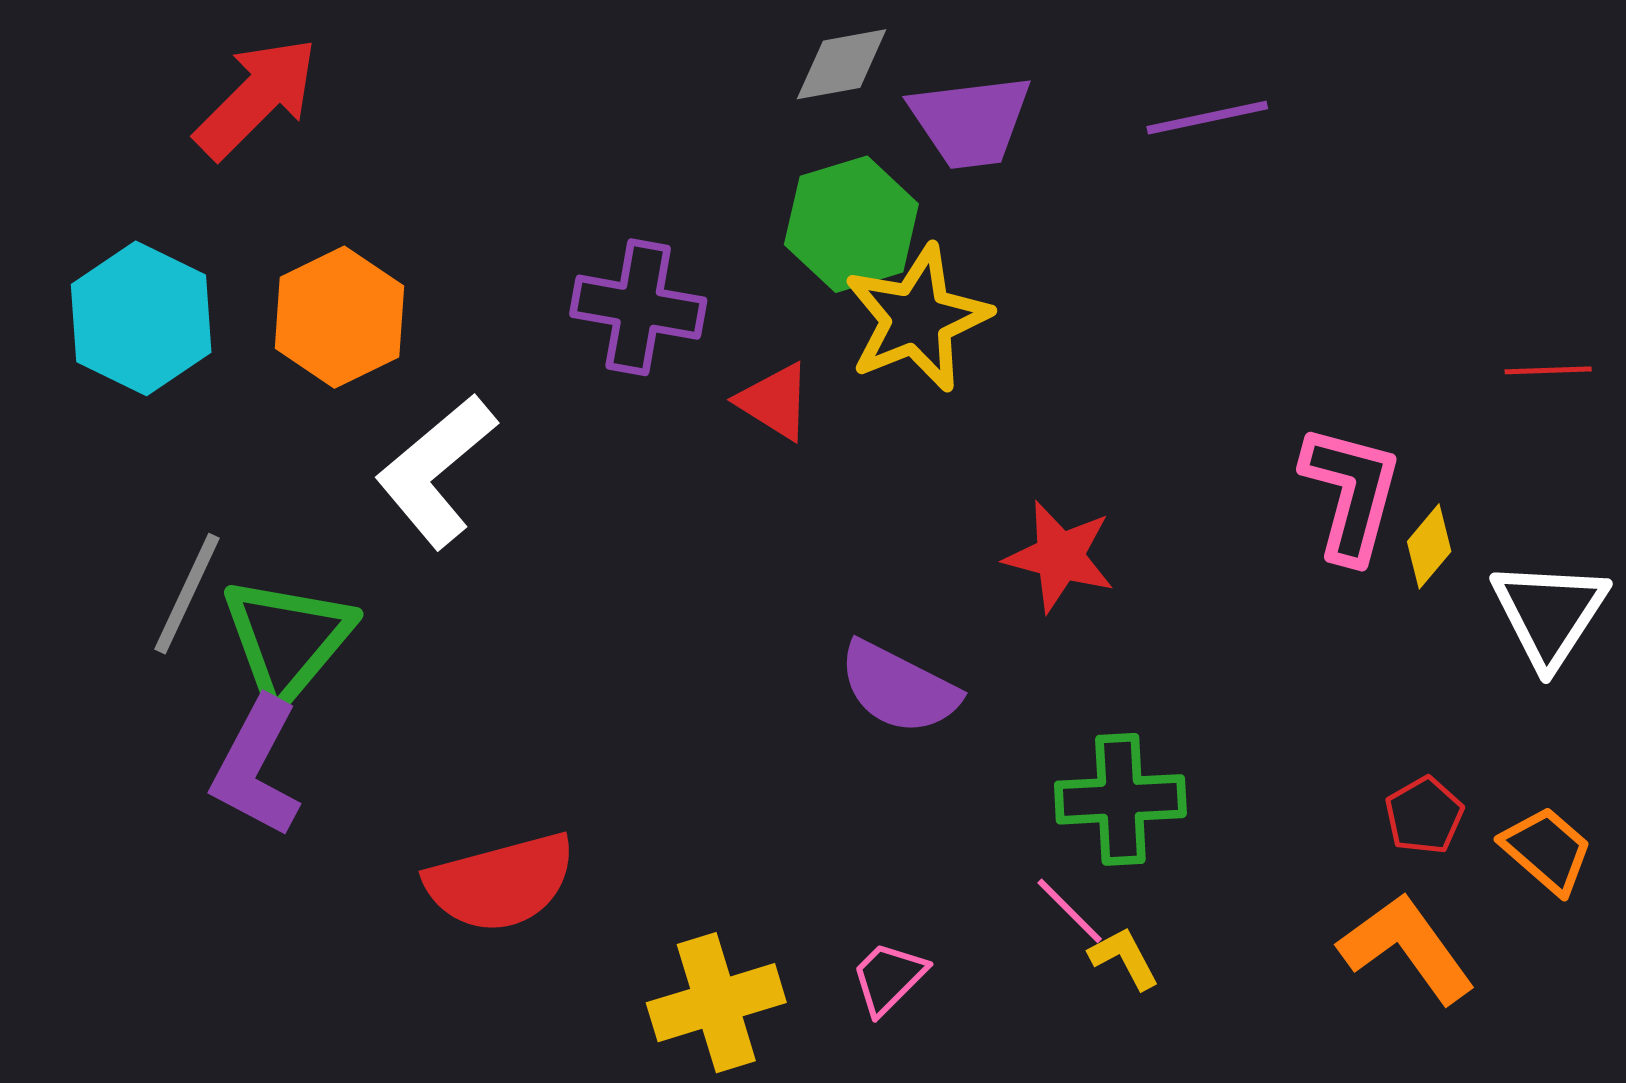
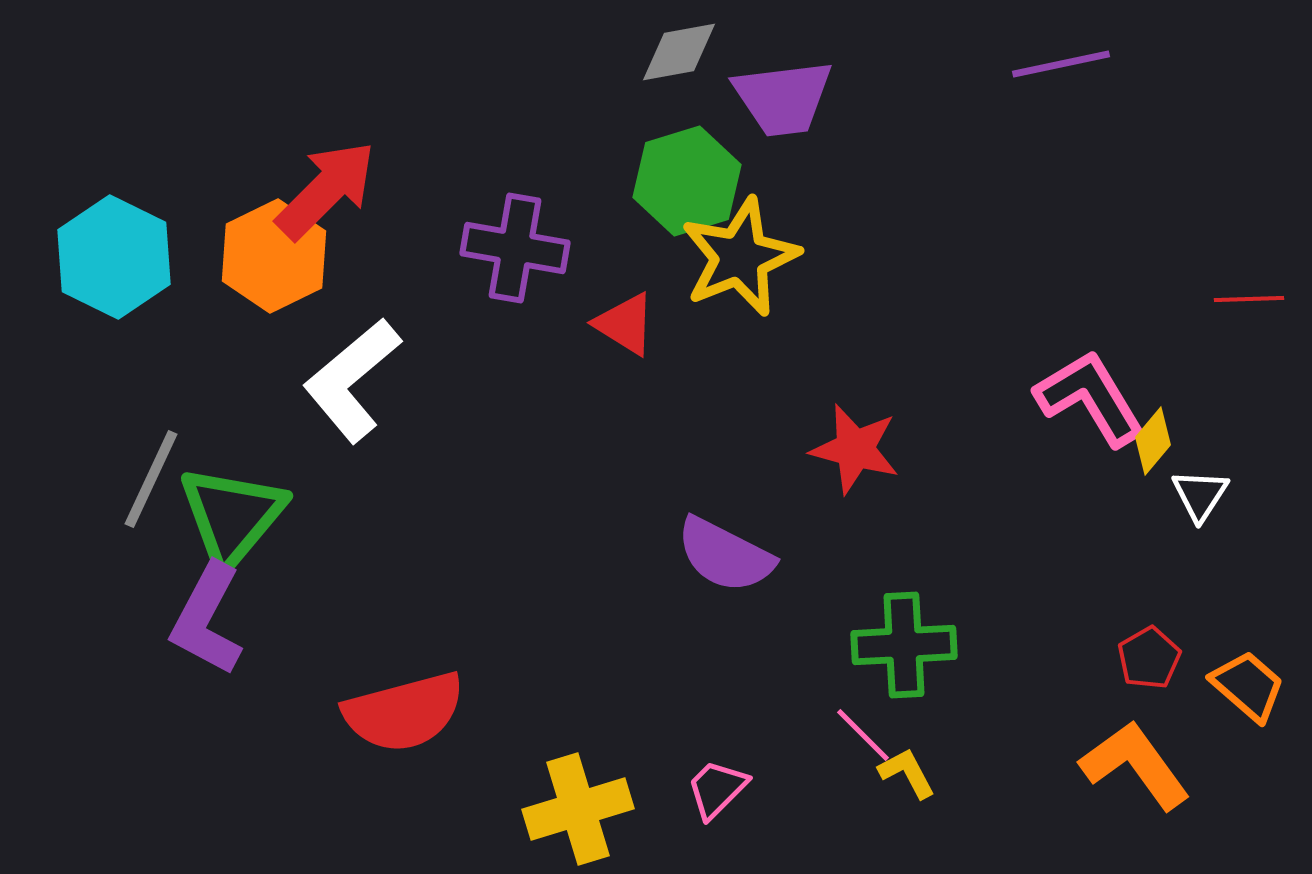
red arrow: (256, 98) -> (326, 190), moved
purple line: (1207, 118) -> (1061, 64), moved
pink L-shape: (1351, 493) -> (1090, 398), turned -46
white triangle: (1549, 613) -> (1200, 495), moved, size x0.6

